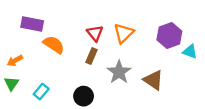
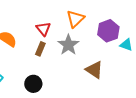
orange triangle: (124, 33) -> (75, 19), moved
gray star: (119, 72) -> (68, 45), moved

